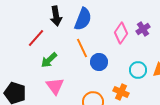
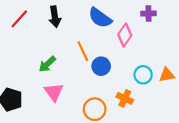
blue semicircle: (83, 19) -> (100, 18), moved, turned 105
purple cross: (143, 29) -> (148, 13), moved, turned 32
red line: (36, 38) -> (19, 19), moved

